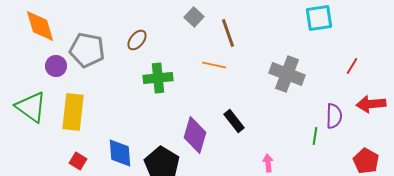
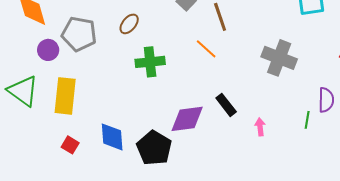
orange line: (214, 65) -> (206, 49), turned 30
purple diamond: (195, 135) -> (187, 119), turned 66
pink arrow: (268, 163) -> (260, 127), moved

